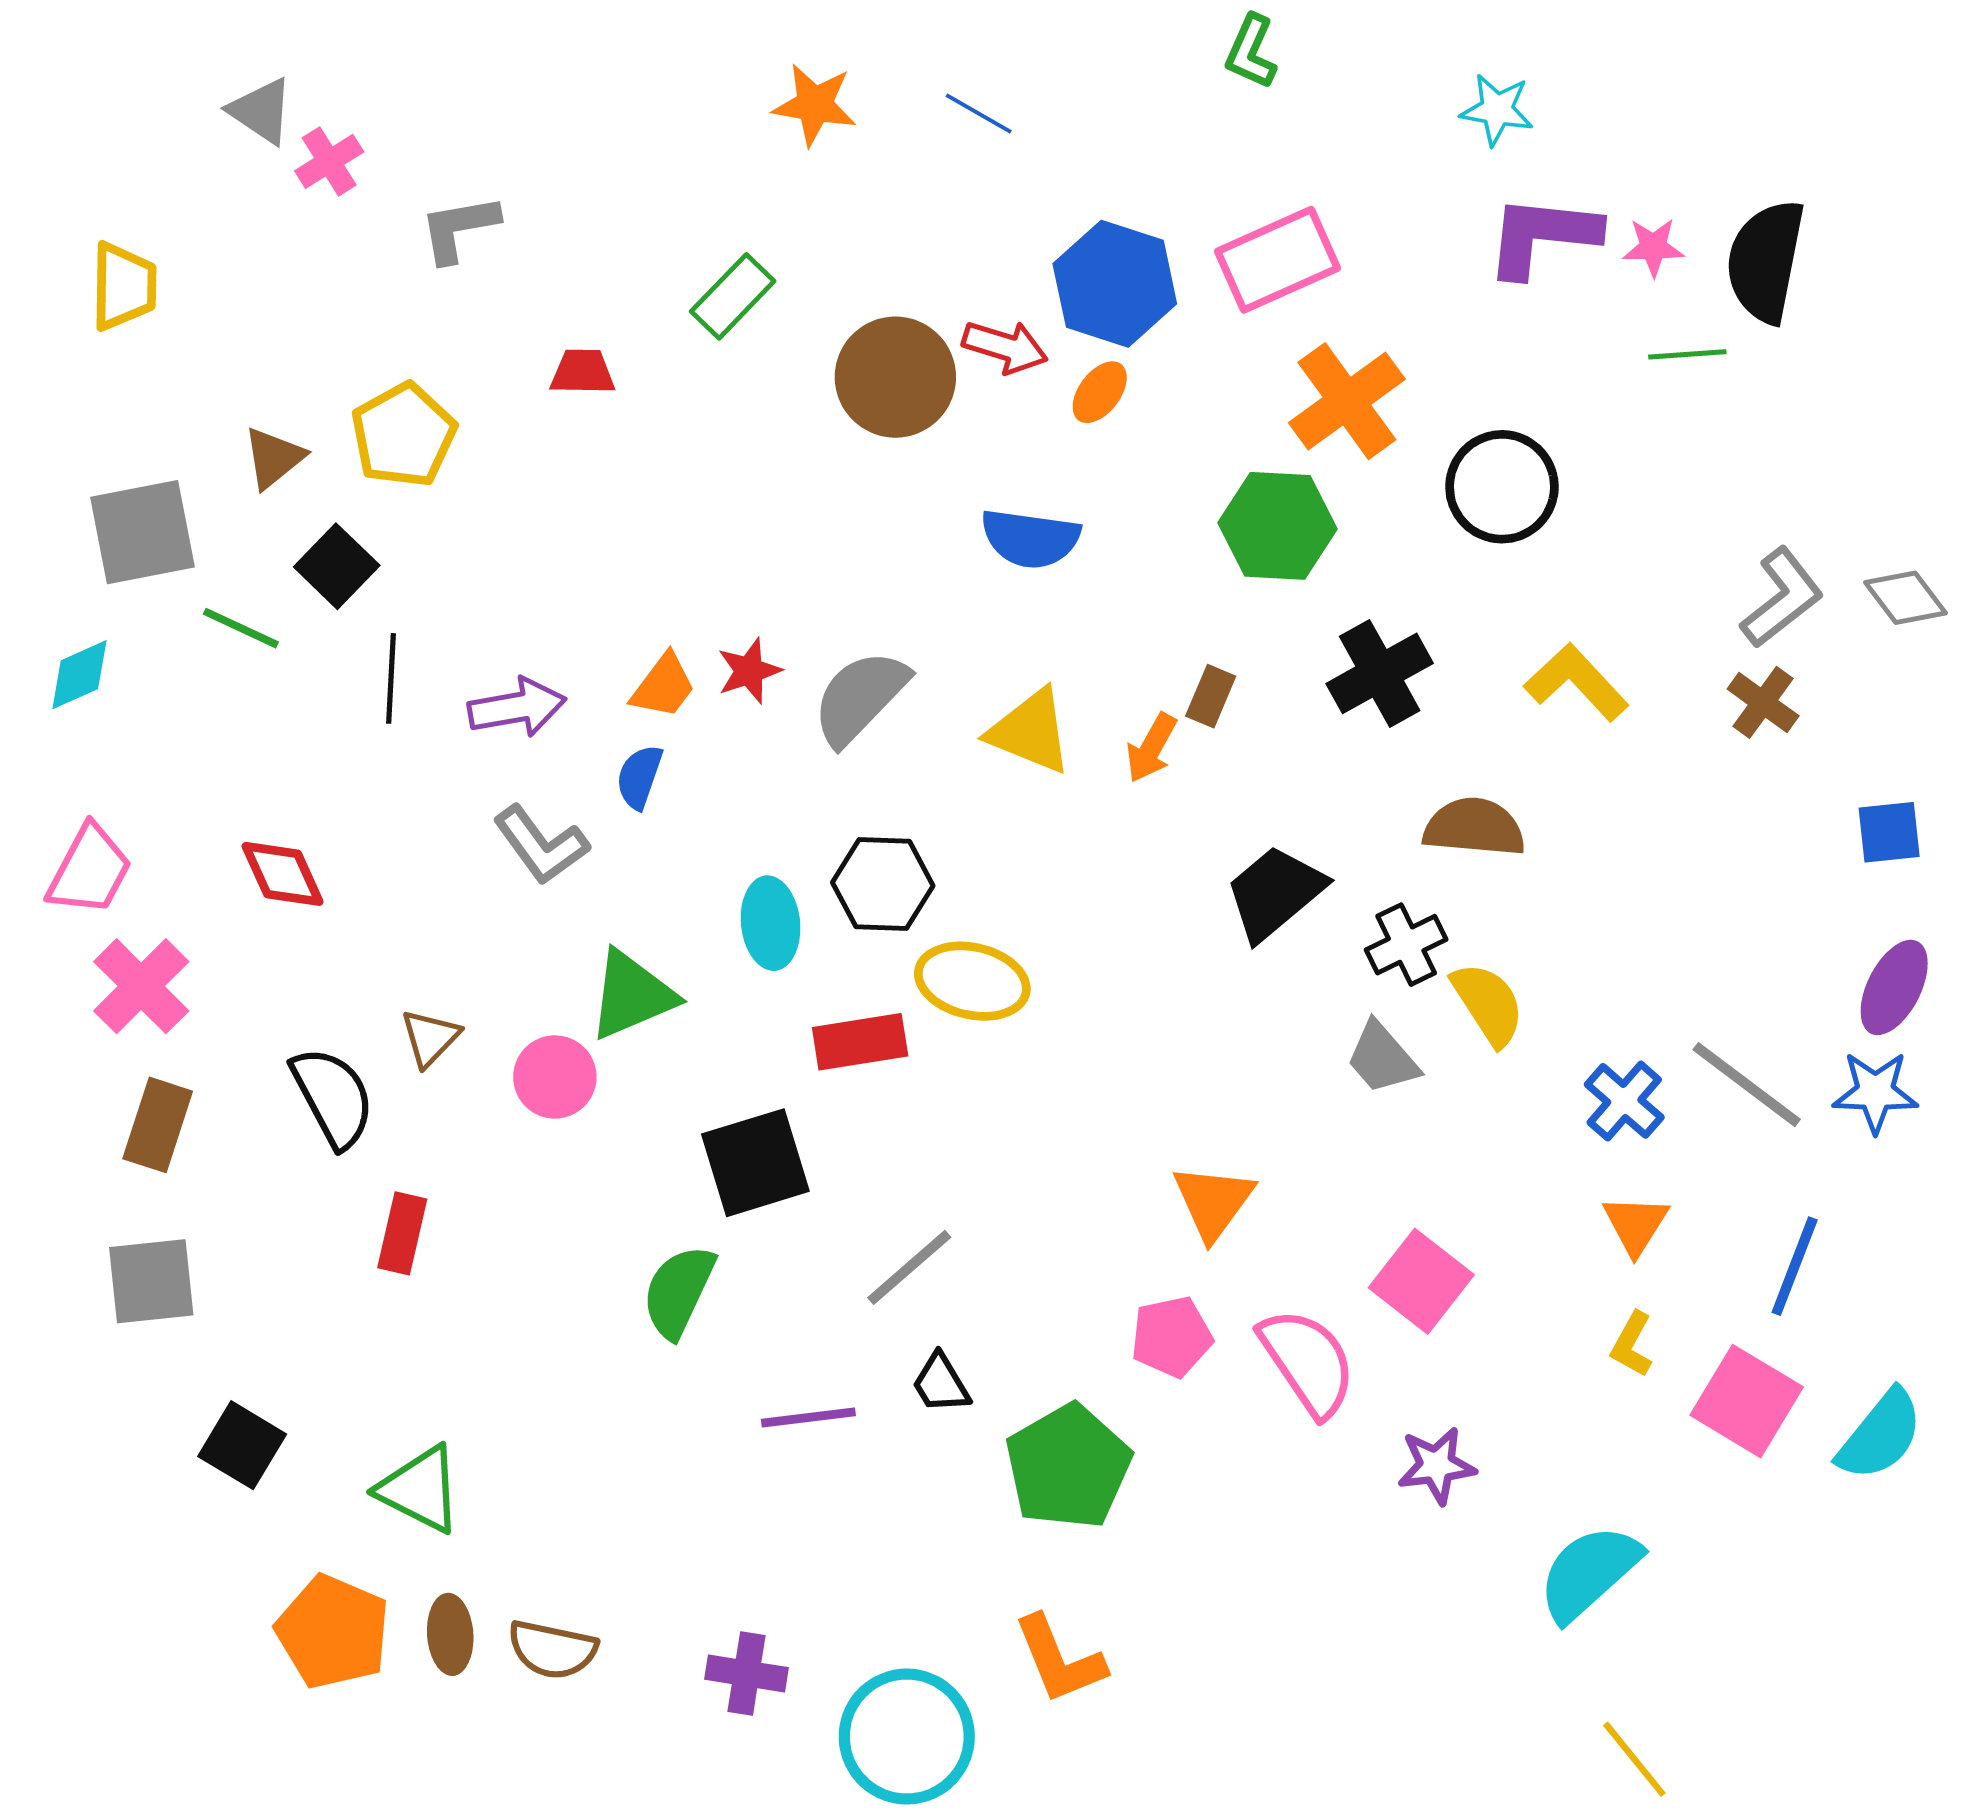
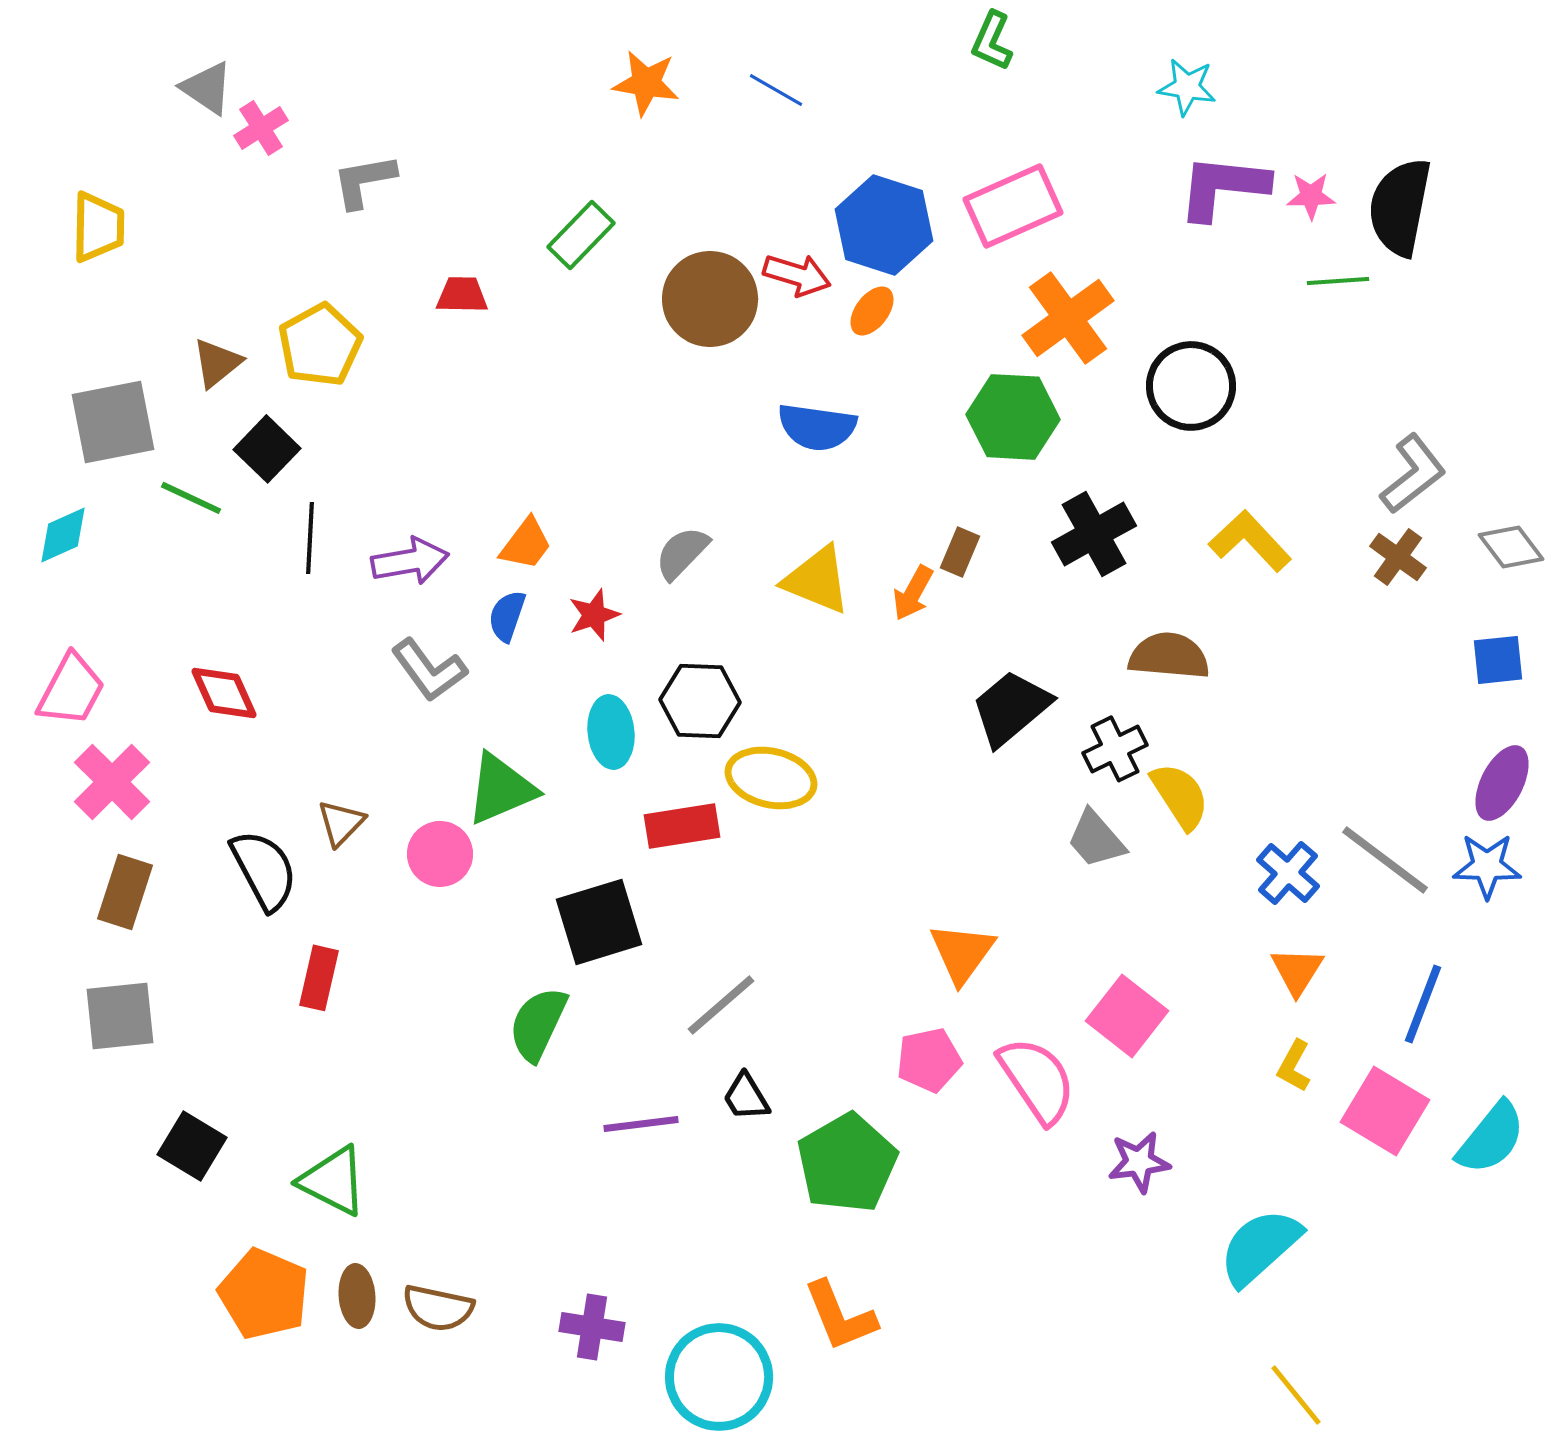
gray diamond: (1906, 598) -> (1511, 547), moved
red star: (749, 671) -> (594, 615), moved
gray semicircle: (860, 697) -> (682, 553), size x0.7

